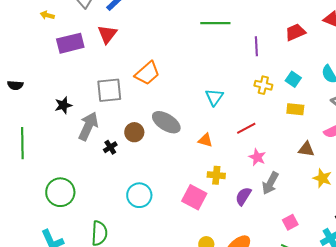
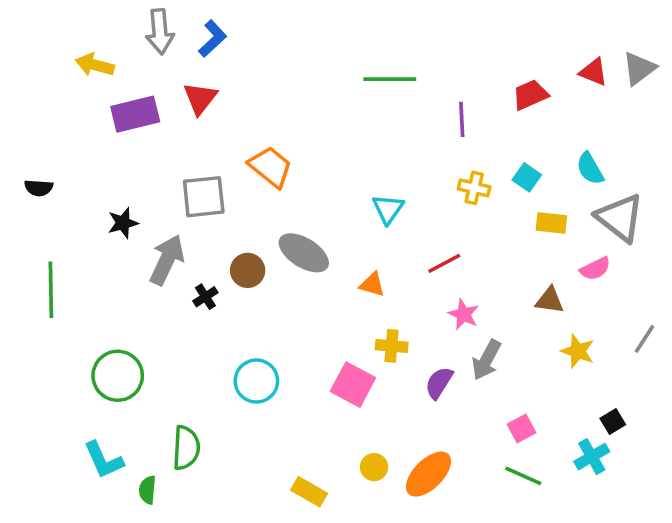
yellow arrow: (47, 15) -> (95, 65), size x1.5
orange trapezoid: (147, 73) -> (270, 167), turned -100
yellow rectangle: (295, 109) -> (551, 223), moved

